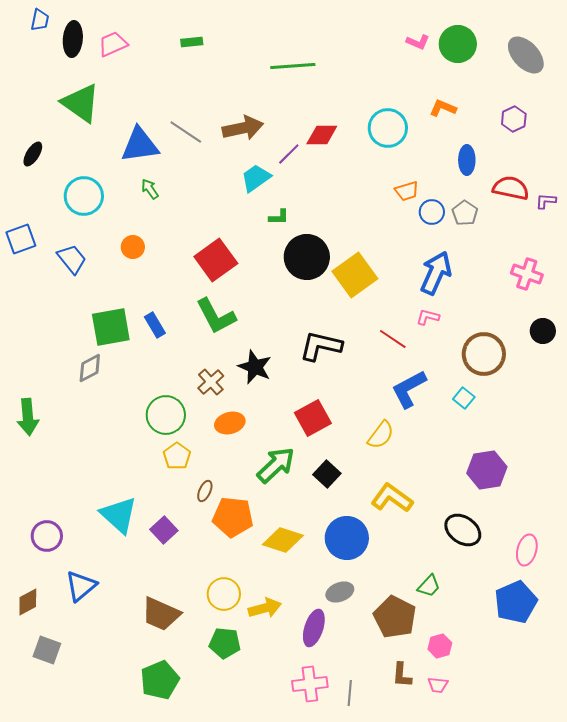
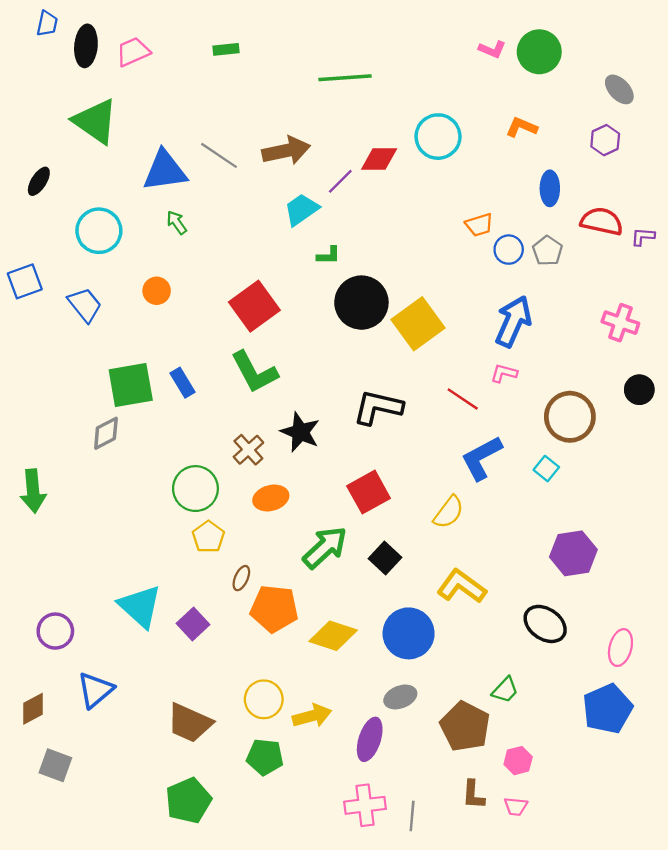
gray ellipse: (526, 55) -> (619, 89), moved, size x0.7
cyan circle: (388, 128) -> (438, 137), moved

